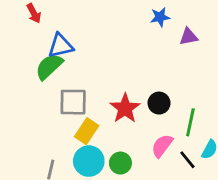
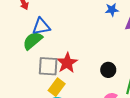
red star: (125, 108) -> (67, 63), moved

